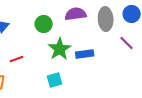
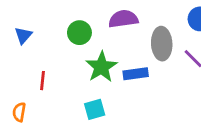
gray ellipse: (106, 19) -> (162, 44), moved
red line: (17, 59) -> (42, 81), turned -64

